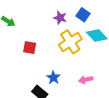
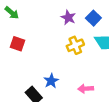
yellow cross: (70, 42) -> (75, 45), size x0.7
red square: (30, 48) -> (17, 44), moved

